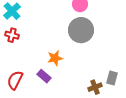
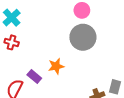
purple rectangle: (44, 76) -> (34, 77), moved

